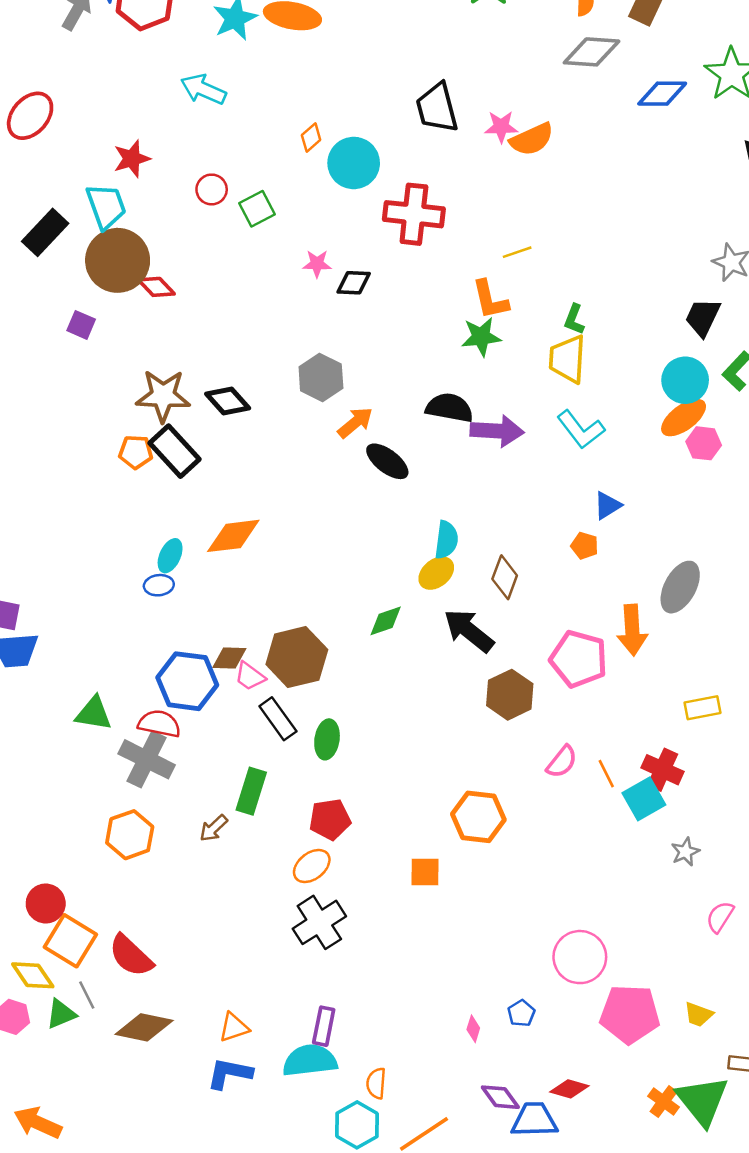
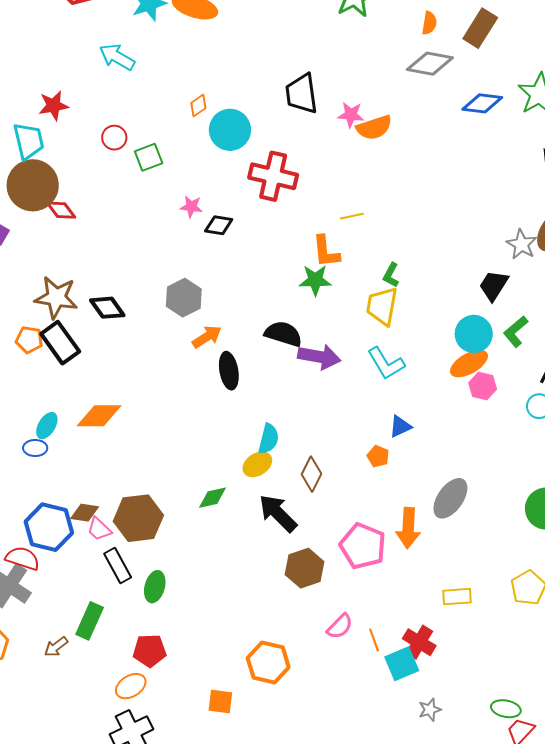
black ellipse: (387, 461) -> (229, 371), turned 36

